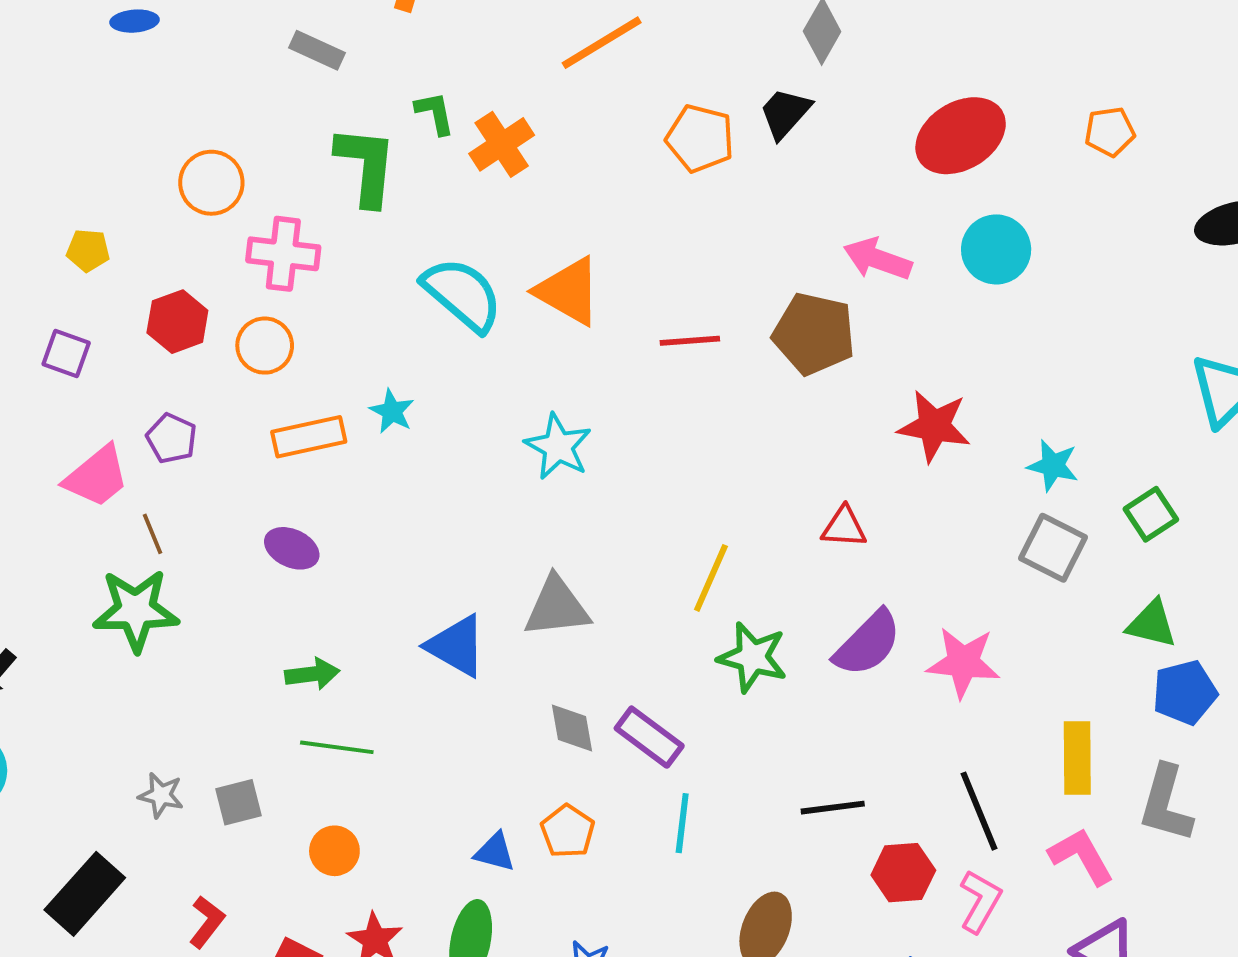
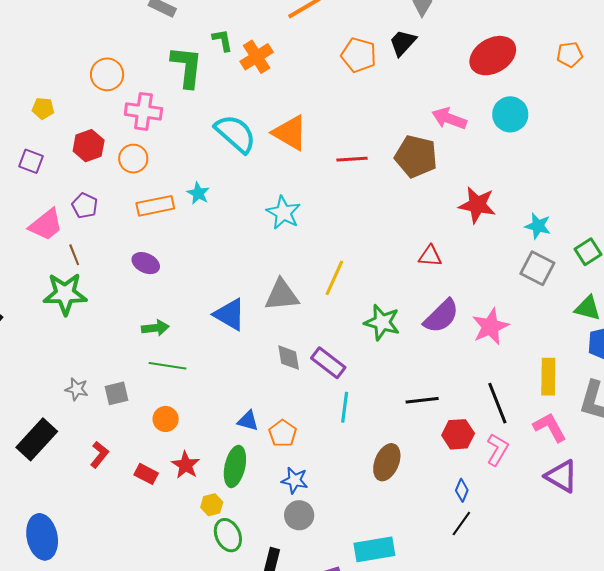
yellow line: (711, 578) -> (334, 278), moved
pink star: (963, 662) -> (490, 327), turned -30
orange pentagon: (568, 831) -> (283, 433), moved

